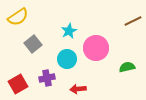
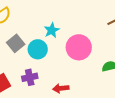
cyan circle: (67, 59) -> (38, 49), moved

